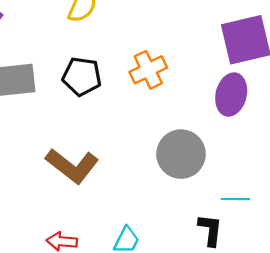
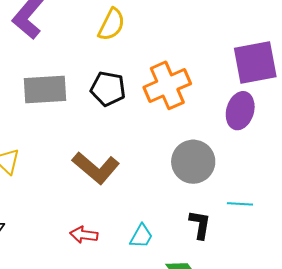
orange cross: (148, 70) -> (167, 85), size x1.4
black L-shape: (210, 230) -> (200, 225), moved

